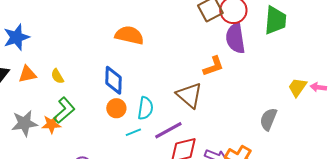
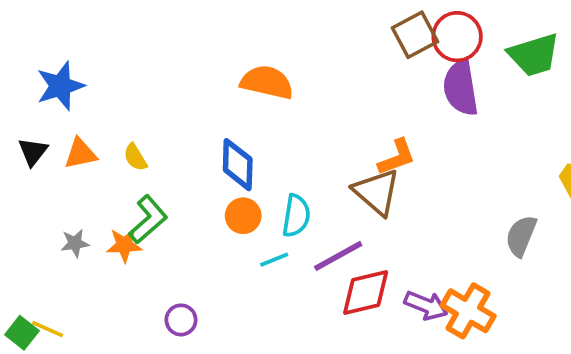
green trapezoid: (275, 20) -> (534, 55), turned 68
orange L-shape: (213, 66) -> (397, 157), moved
gray star: (24, 123) -> (75, 243), size x0.6

